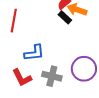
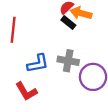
gray cross: (52, 76) -> (68, 61), moved

